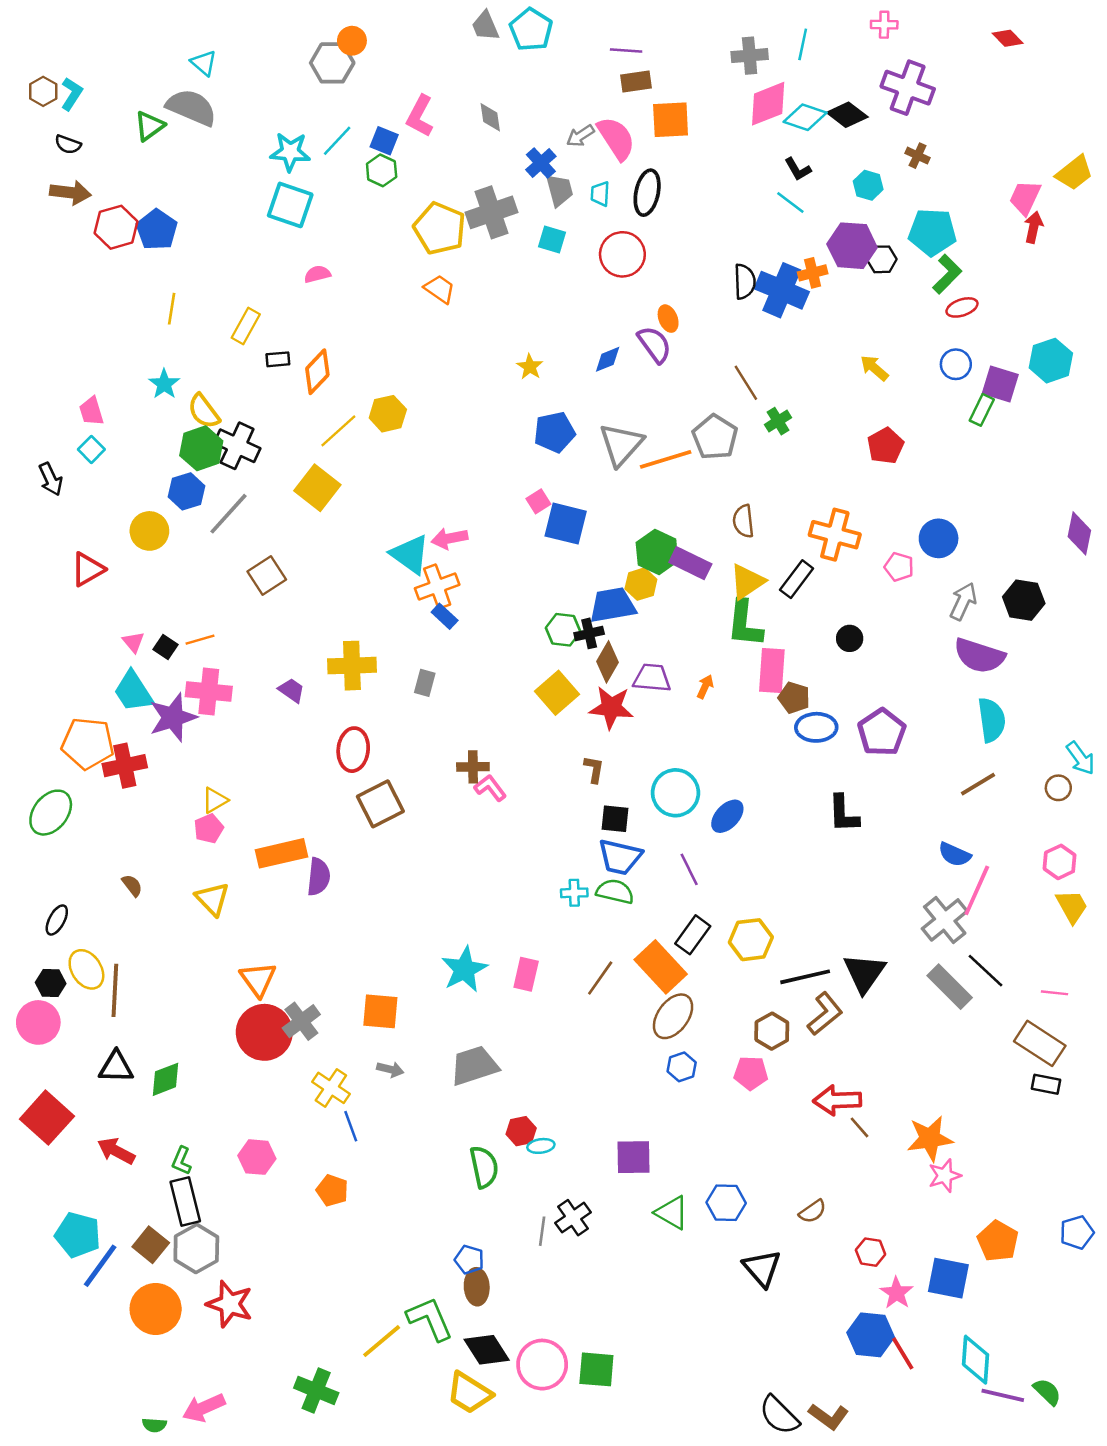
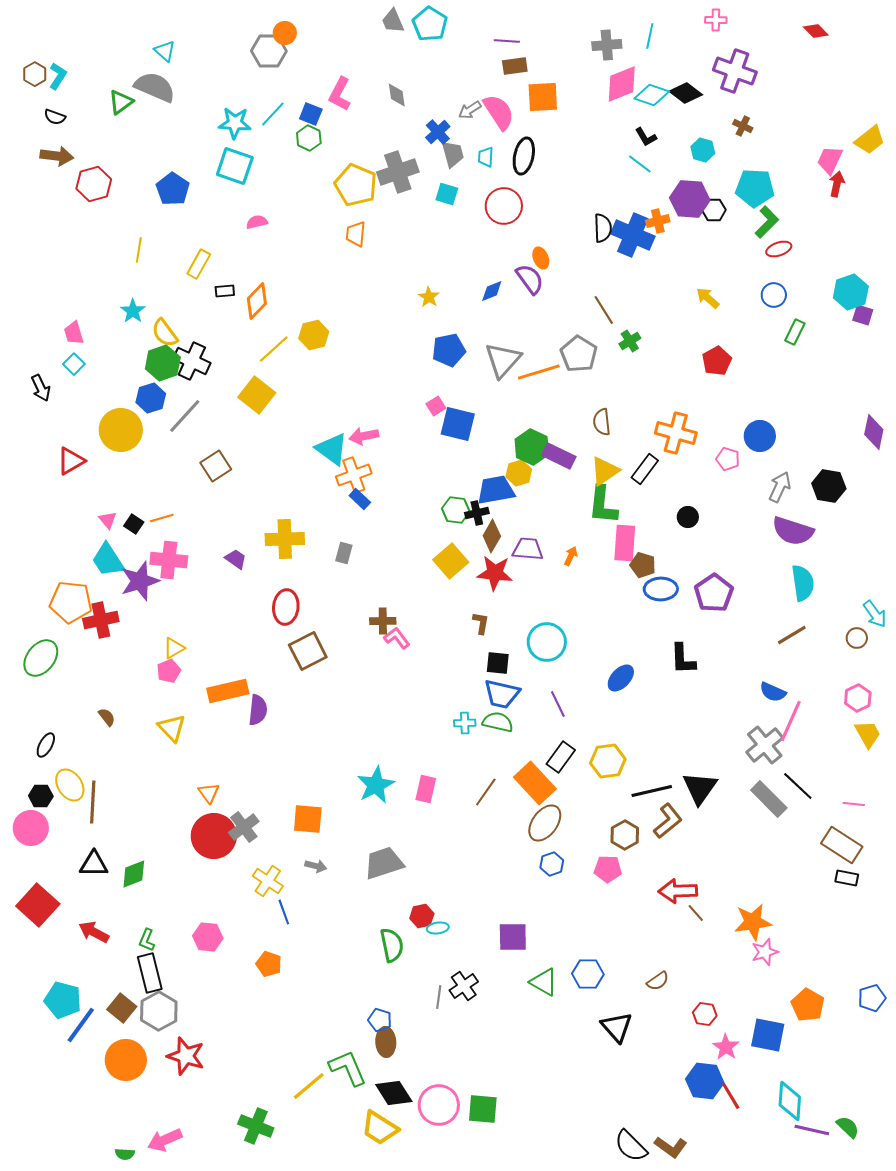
blue pentagon: (157, 230) -> (173, 189), moved
orange trapezoid: (440, 289) -> (356, 234), turned -120
purple square: (1000, 384) -> (863, 315), moved, size x0.7
yellow circle: (149, 531) -> (121, 430), size x1.4
blue ellipse: (727, 816) -> (621, 678), moved
orange triangle: (258, 979) -> (209, 793), size x0.7

